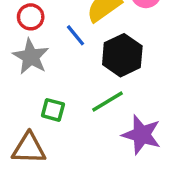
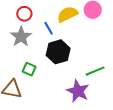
black hexagon: (122, 55) -> (58, 52), moved
green line: (107, 102) -> (95, 71), moved

